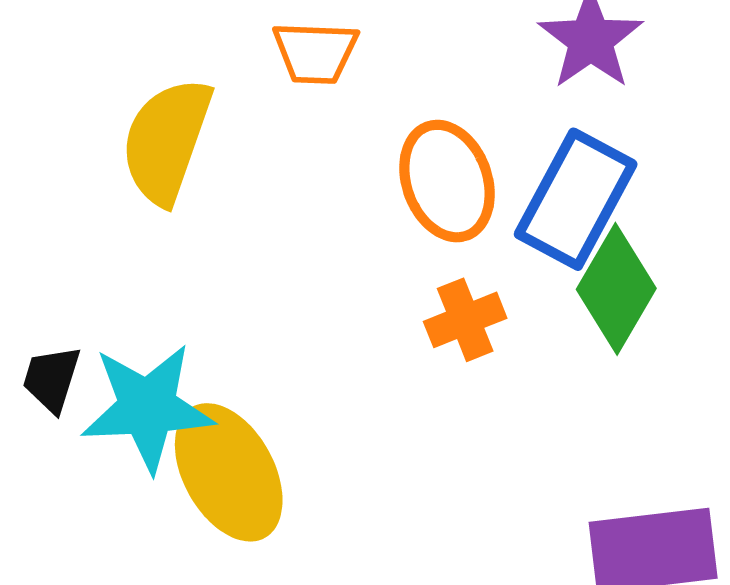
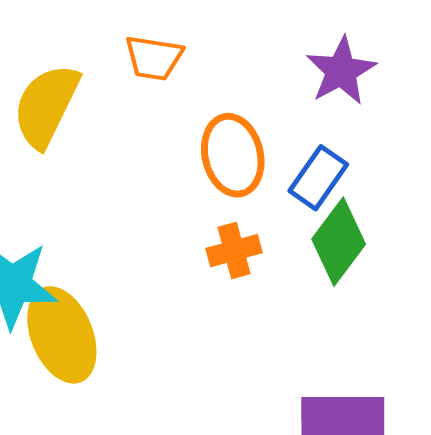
blue rectangle: (576, 199) -> (318, 178), size x0.7

